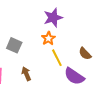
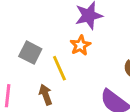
yellow line: (57, 58) -> (59, 68), moved

